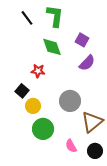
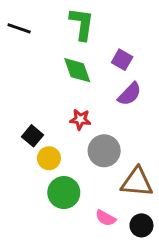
black line: (27, 18) -> (19, 28), moved, turned -35
red star: (38, 71) -> (80, 119), moved
brown triangle: (92, 122) -> (137, 182), turned 45
pink semicircle: (71, 146) -> (106, 218), turned -32

